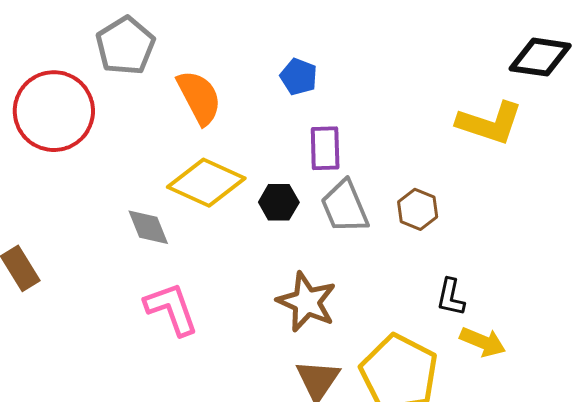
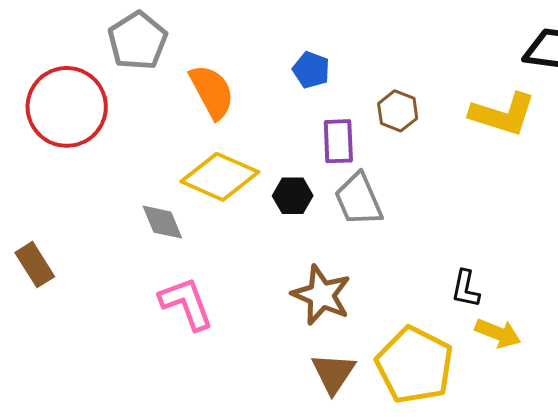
brown hexagon: (418, 209) -> (398, 111), moved

